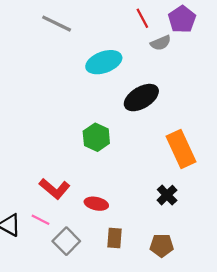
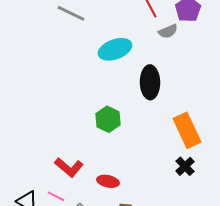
black ellipse: (141, 98) -> (150, 82), turned -60
black cross: (167, 195) -> (185, 166), moved

